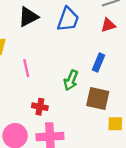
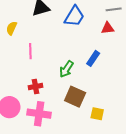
brown square: (98, 98) -> (75, 97), moved
red cross: (40, 107) -> (36, 86), turned -32

